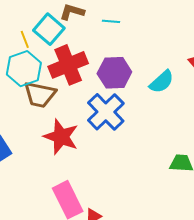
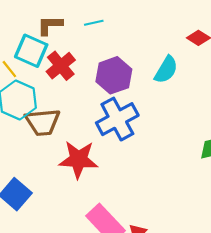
red cross: (68, 65) -> (61, 66), moved, size x0.7
blue cross: (106, 112) -> (117, 119), turned 33

